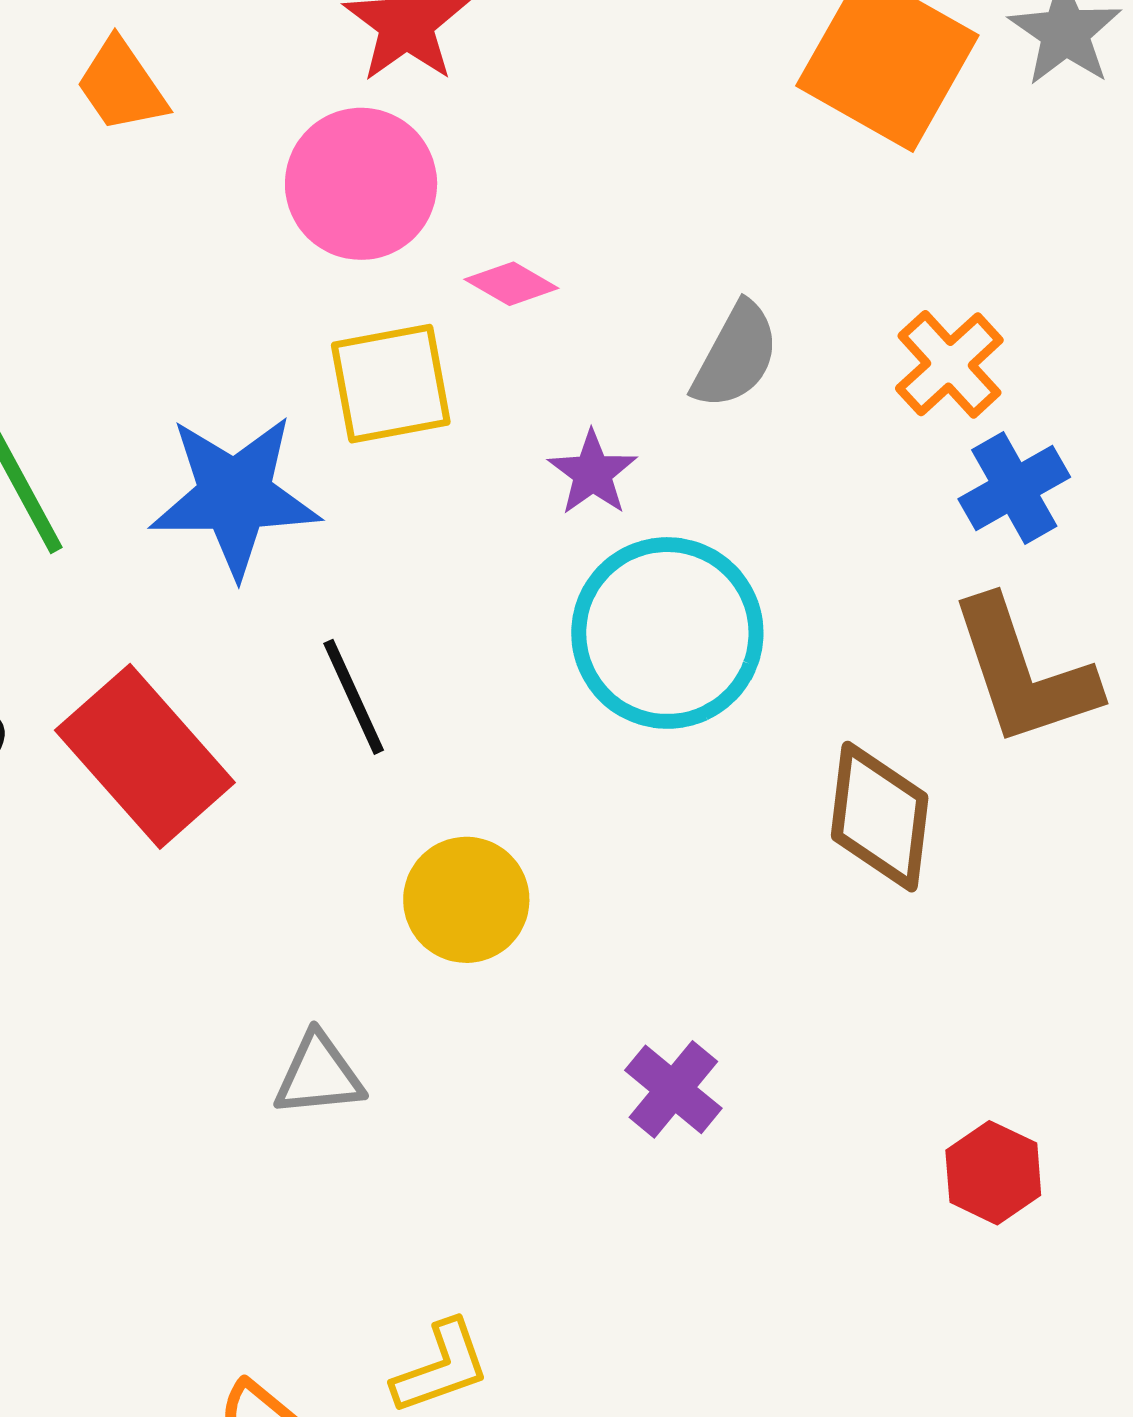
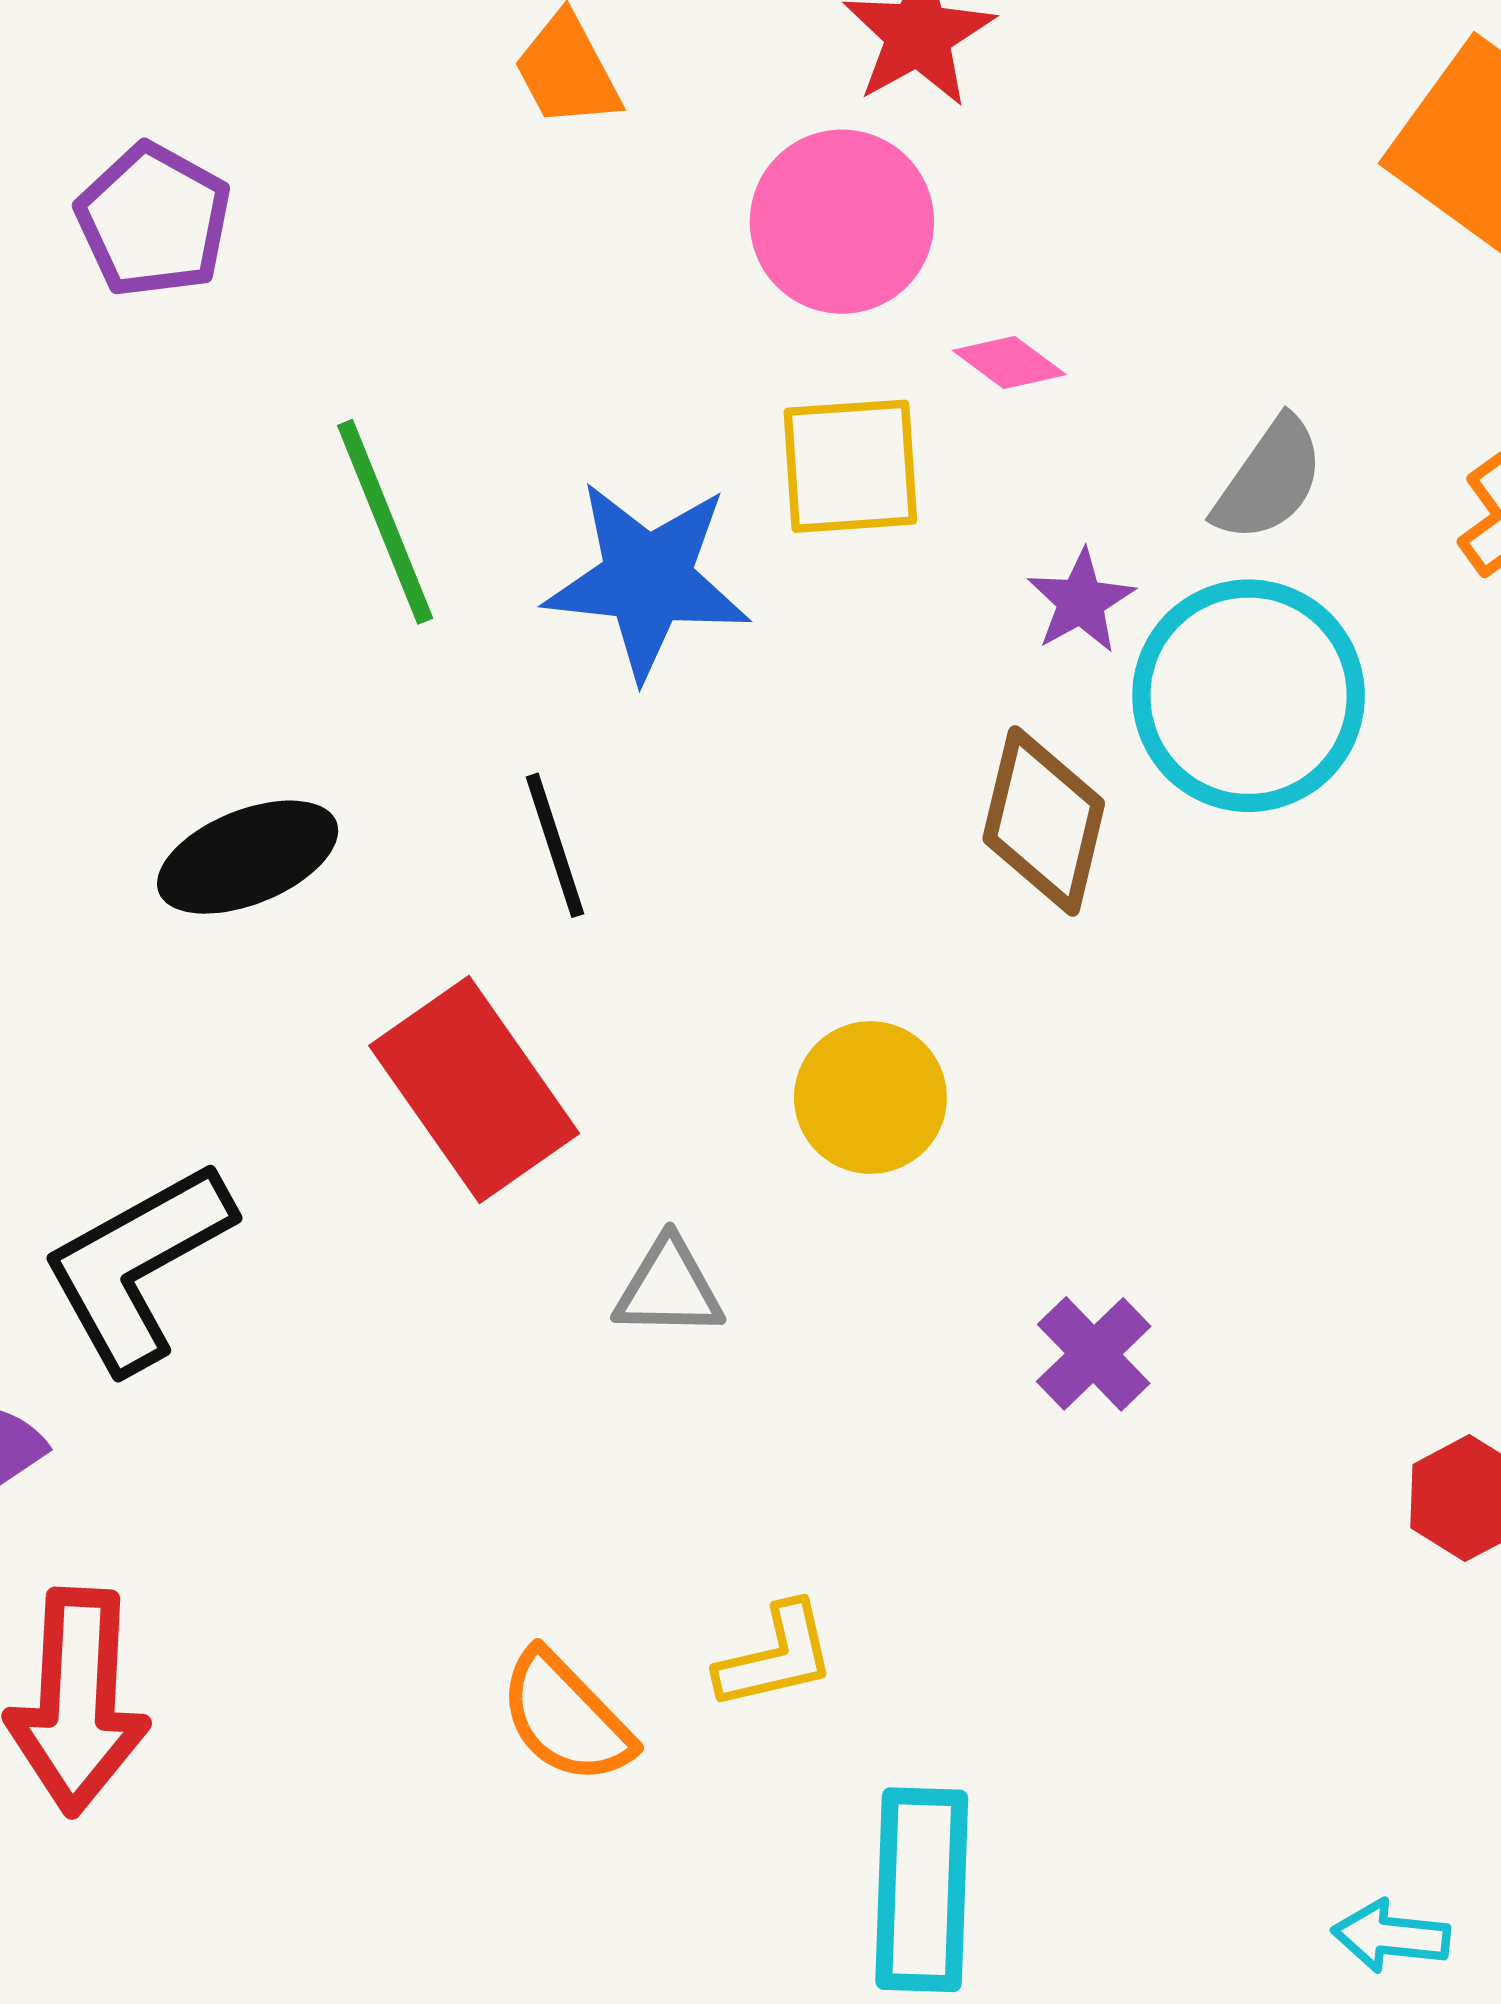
cyan circle: (667, 633) -> (1249, 696), moved
black line: (354, 697) -> (555, 845), moved
red rectangle: (145, 756) -> (474, 1089), moved
brown diamond: (880, 817) -> (1044, 821), moved

